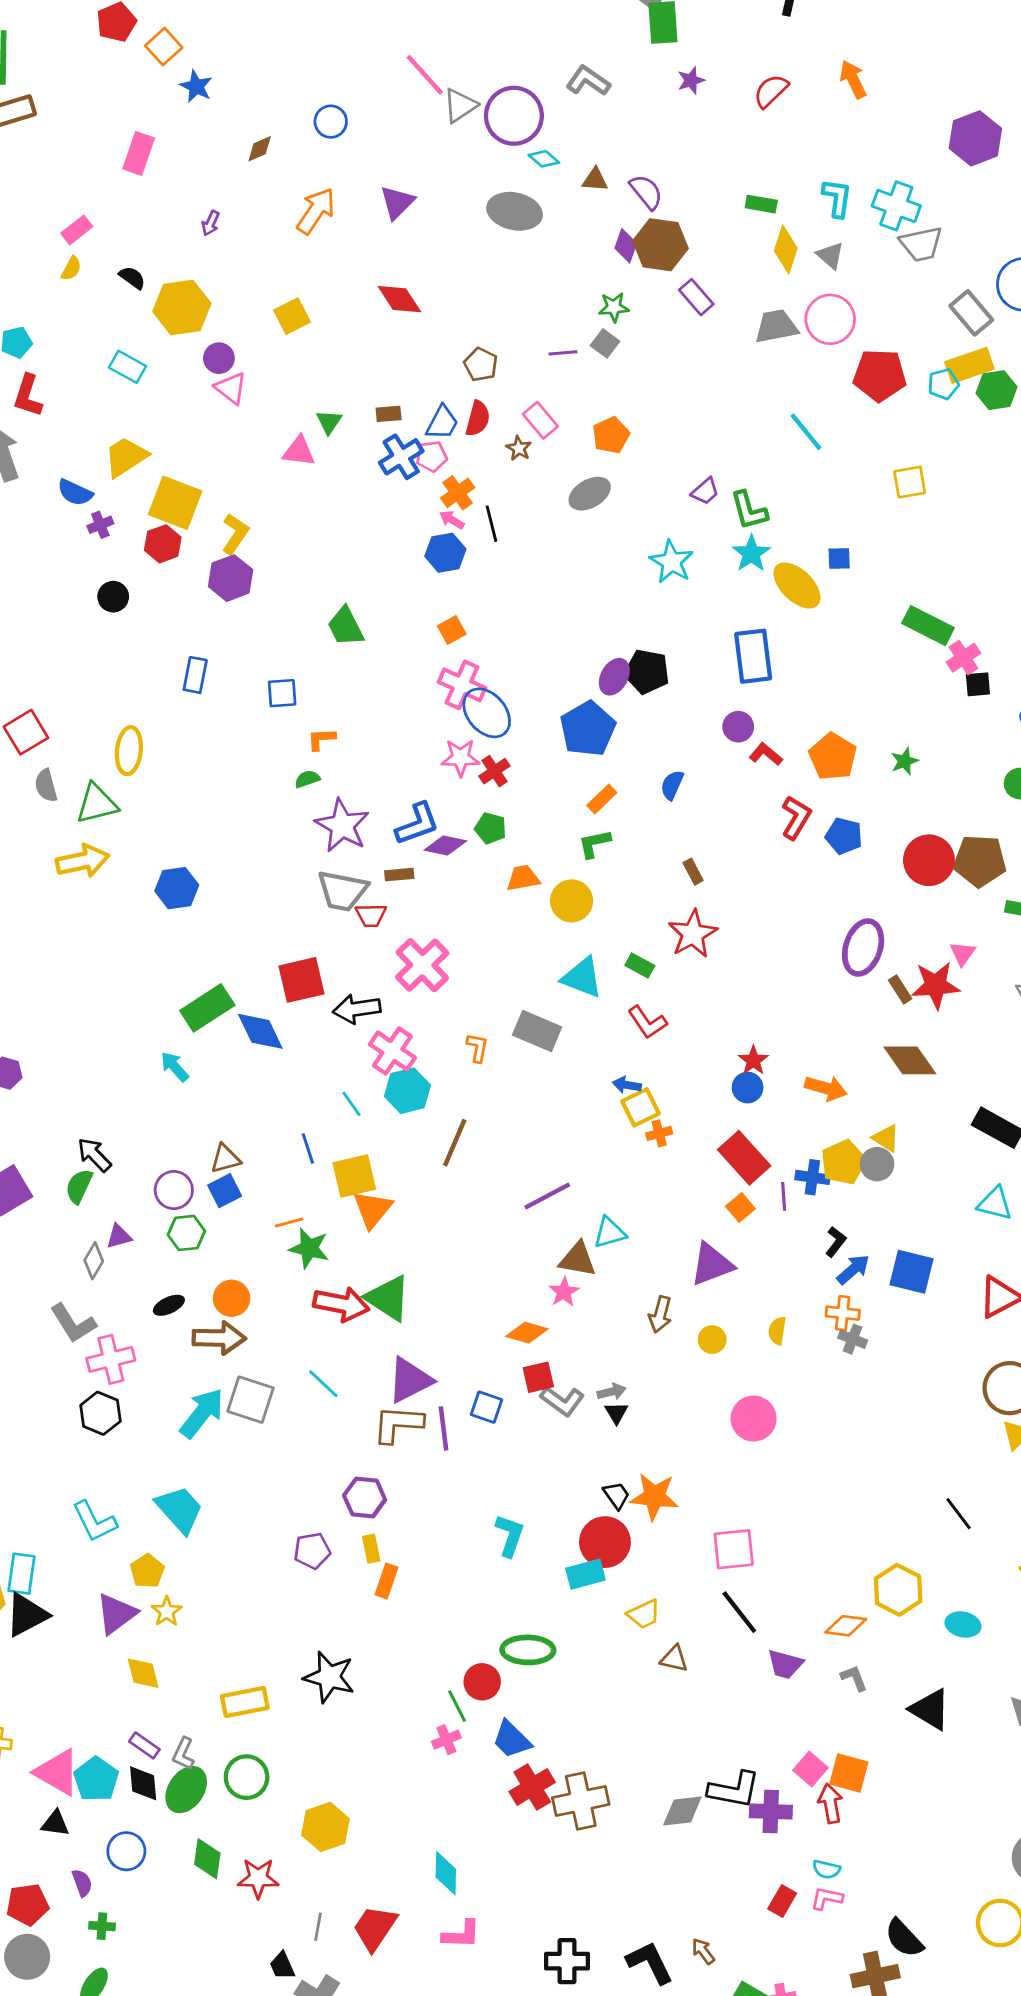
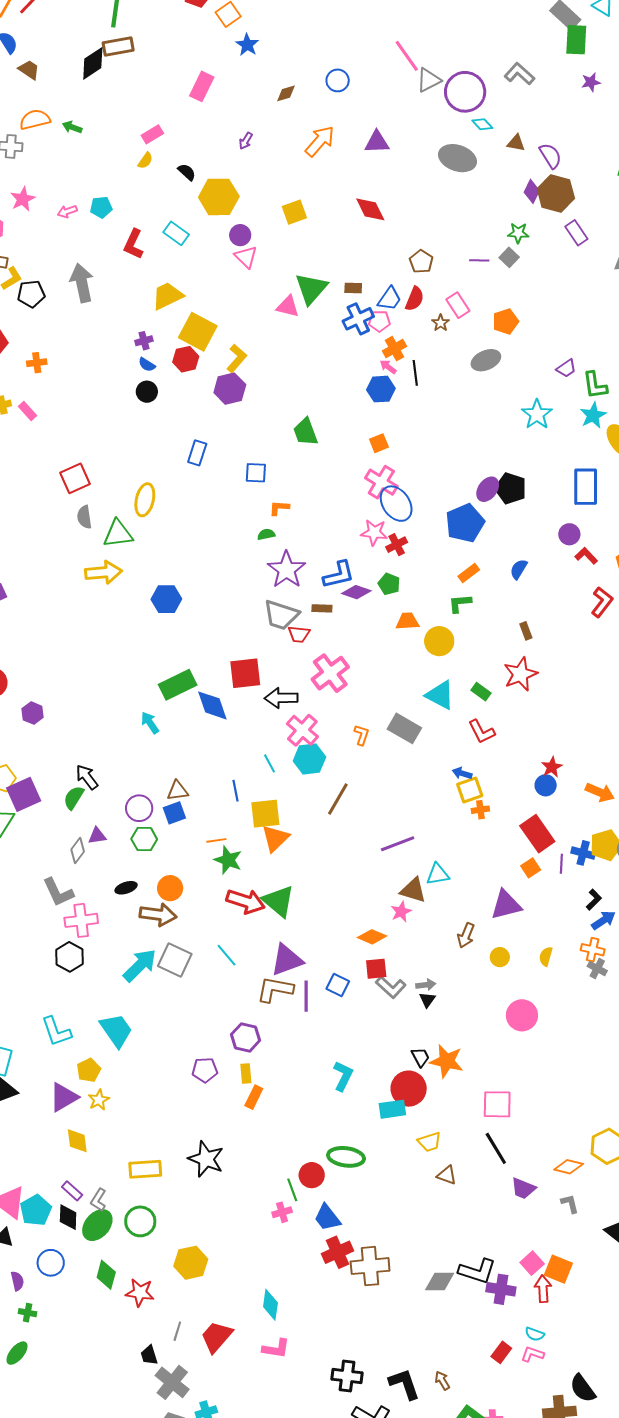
purple triangle: (397, 202) -> (377, 142), turned 36
red L-shape: (28, 396) -> (133, 244), moved
green triangle: (329, 422) -> (311, 289), size x1.8
blue semicircle: (75, 493) -> (147, 365), moved, size x0.7

